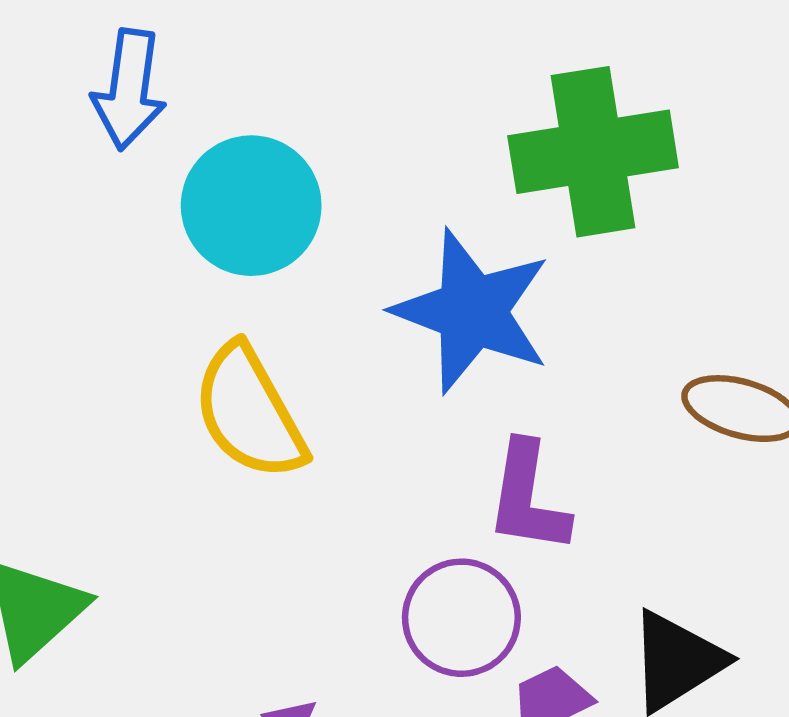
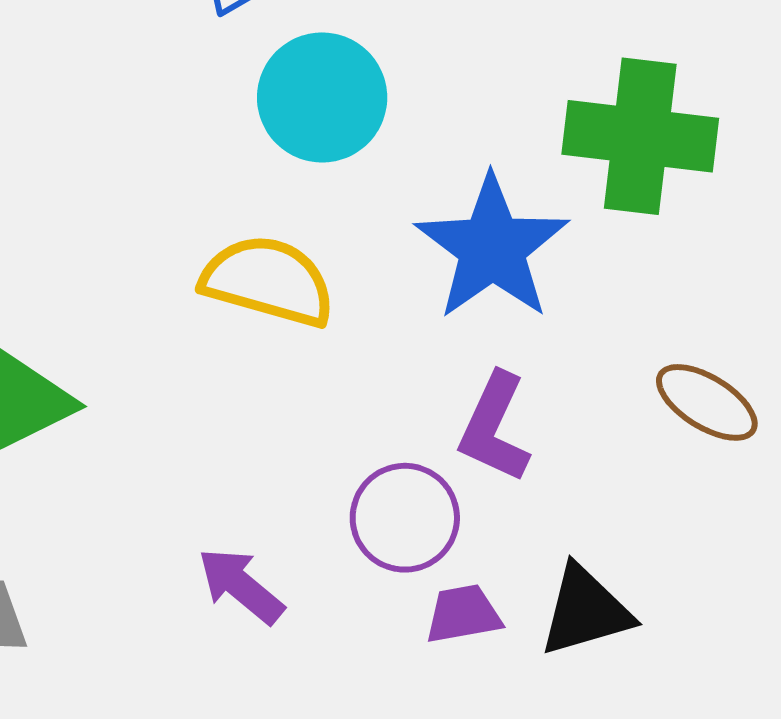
yellow semicircle: (249, 412) -> (268, 281), turned 119

